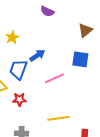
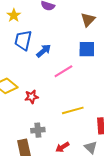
yellow star: (12, 37) -> (14, 15), moved
blue trapezoid: (18, 69) -> (23, 40), moved

